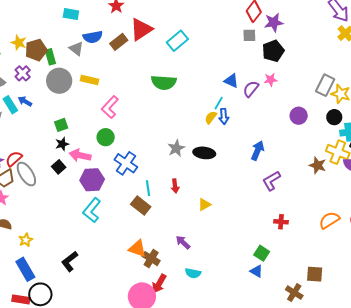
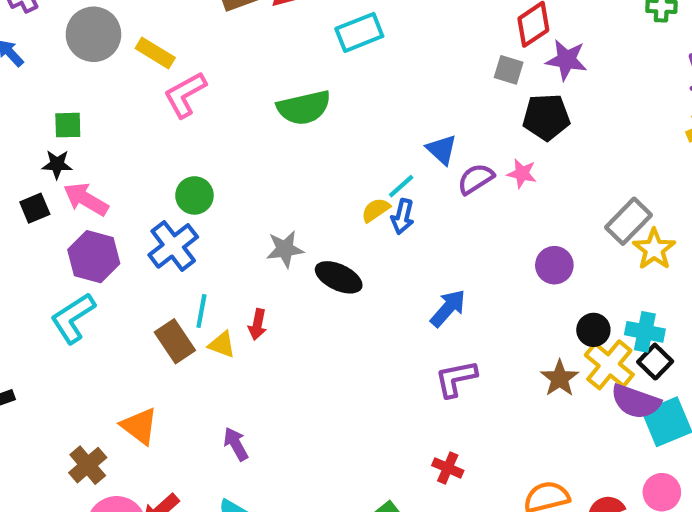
green semicircle: (164, 82) -> (304, 108), turned -35
pink L-shape: (110, 107) -> (185, 95), moved
black circle: (334, 117) -> (593, 330), moved
green circle: (106, 137) -> (194, 195), moved
yellow triangle: (204, 205) -> (222, 345), moved, turned 32
brown cross: (151, 259) -> (88, 465), moved

